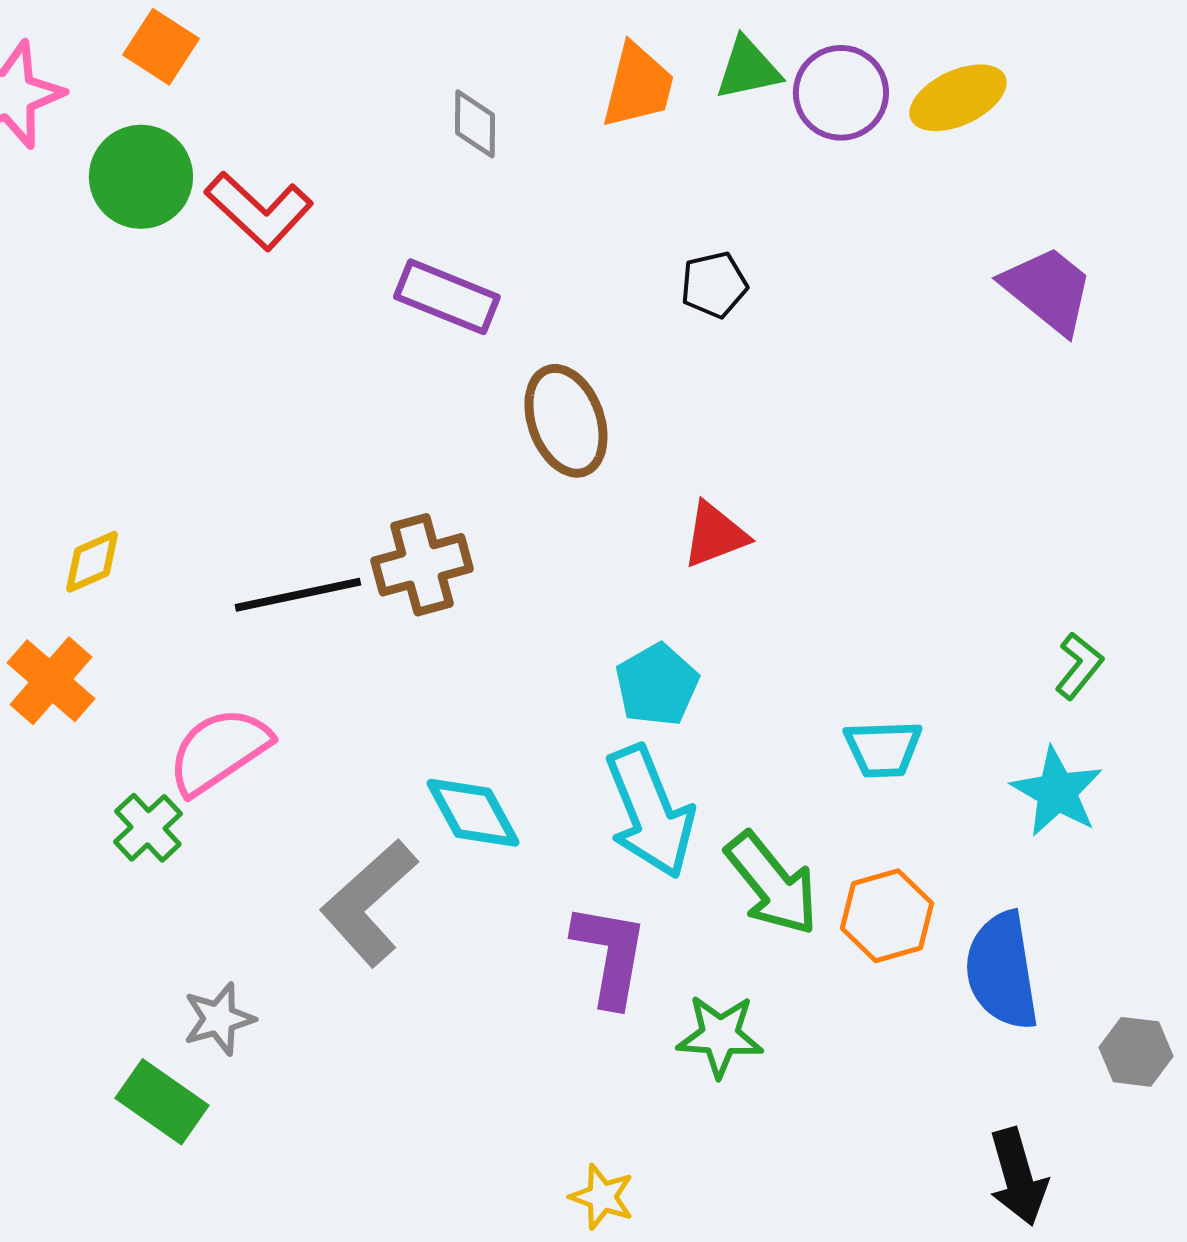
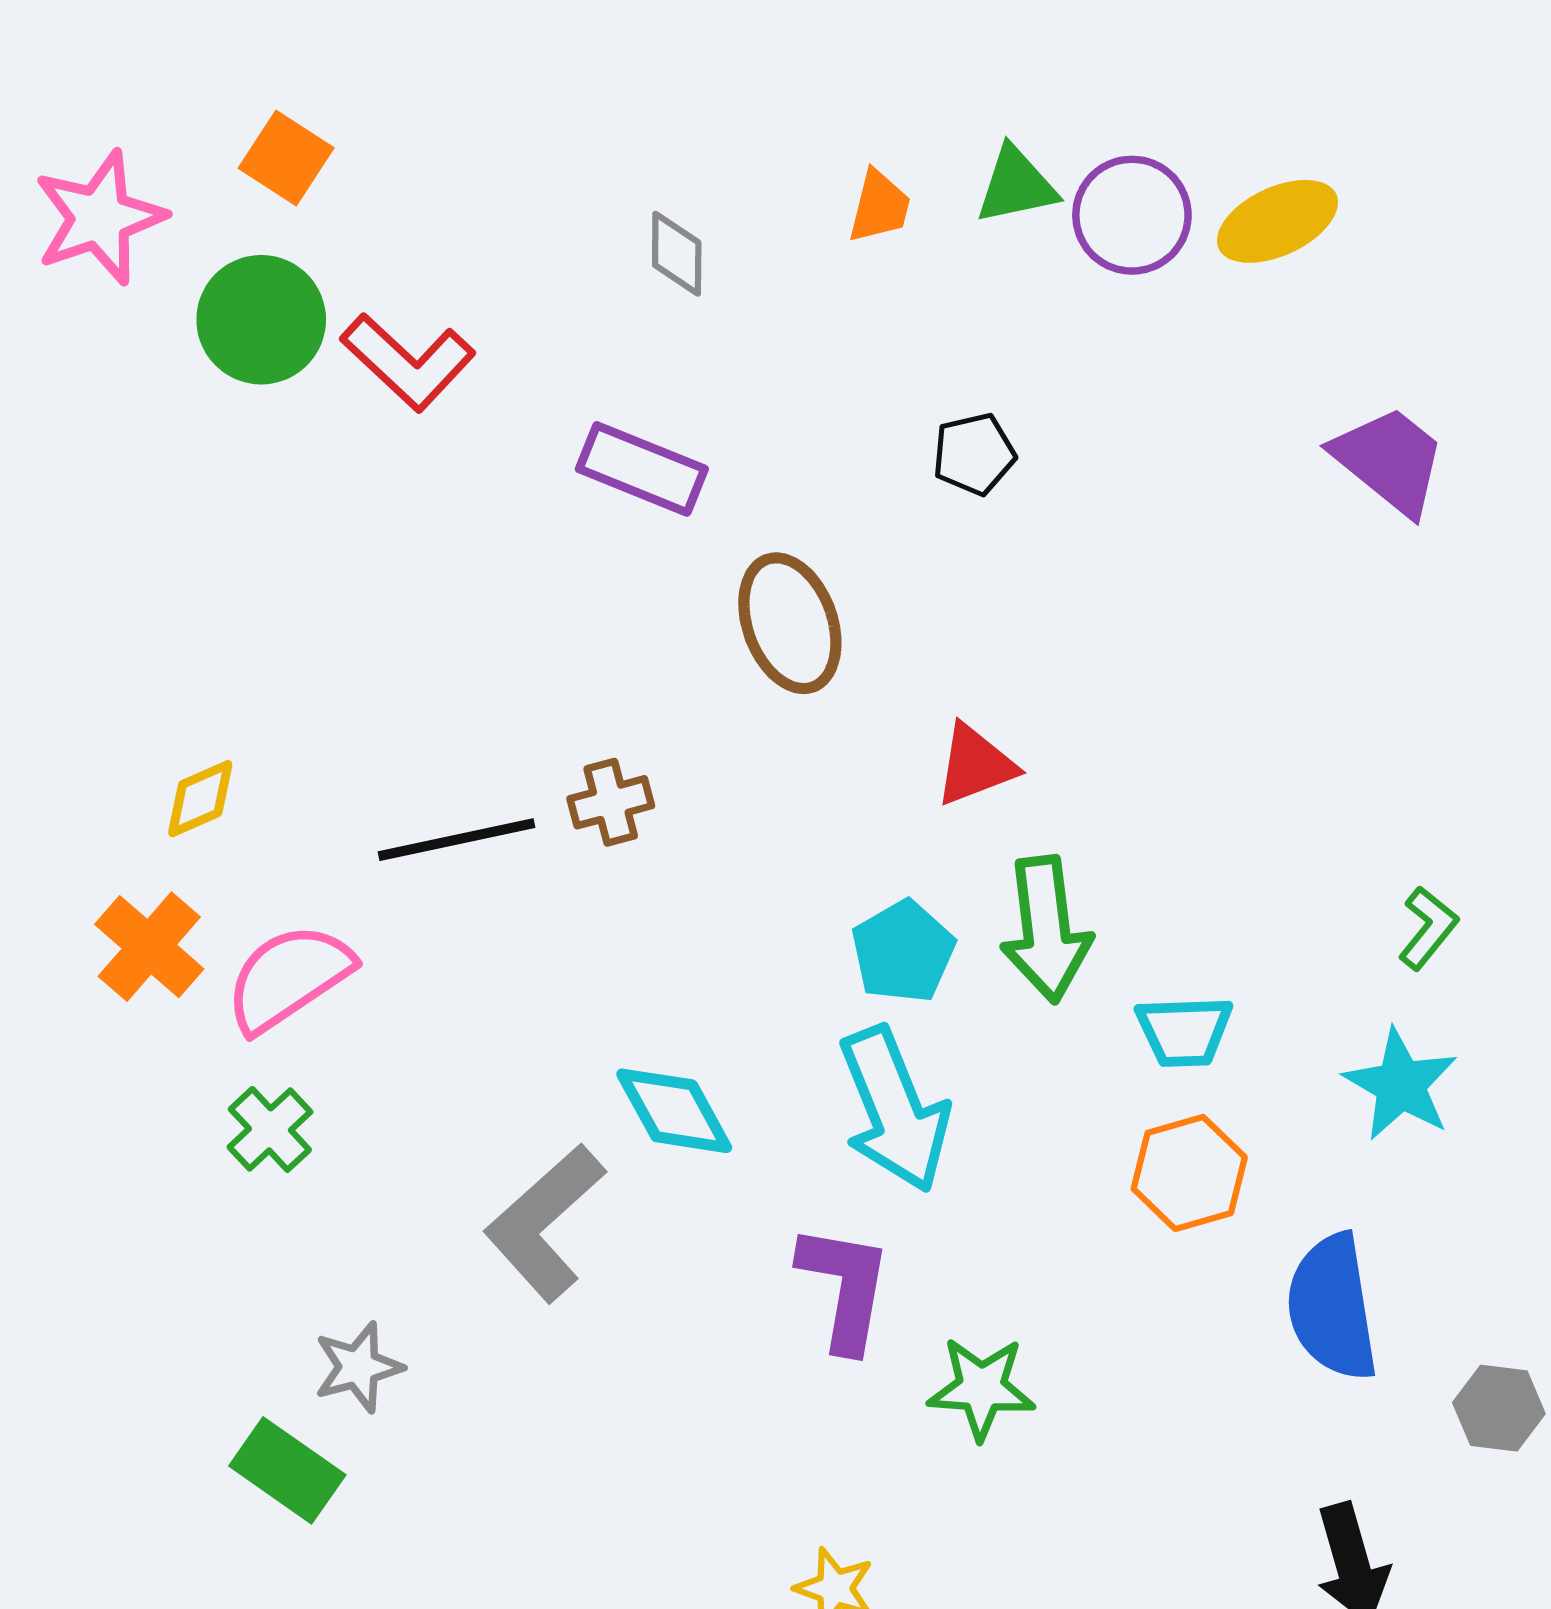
orange trapezoid: (638, 86) -> (879, 206), size x0.7
brown cross: (422, 565) -> (611, 802), size x0.7
pink semicircle: (219, 751) -> (289, 978), moved
green arrow: (772, 884) -> (1046, 929), moved, turned 32
orange hexagon: (887, 916) -> (1189, 1173), moved

